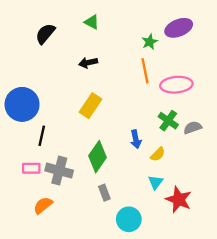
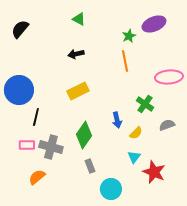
black semicircle: (45, 34) -> (20, 29), moved
pink ellipse: (176, 85) -> (169, 77), moved
yellow rectangle: (90, 106) -> (78, 91), turned 30
gray semicircle: (193, 128) -> (167, 125), moved

